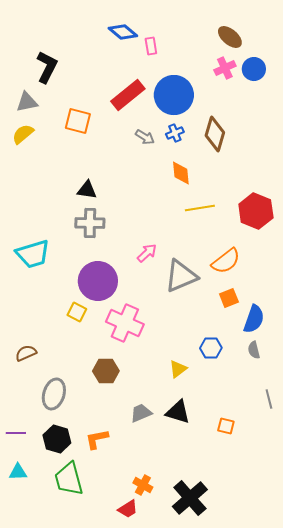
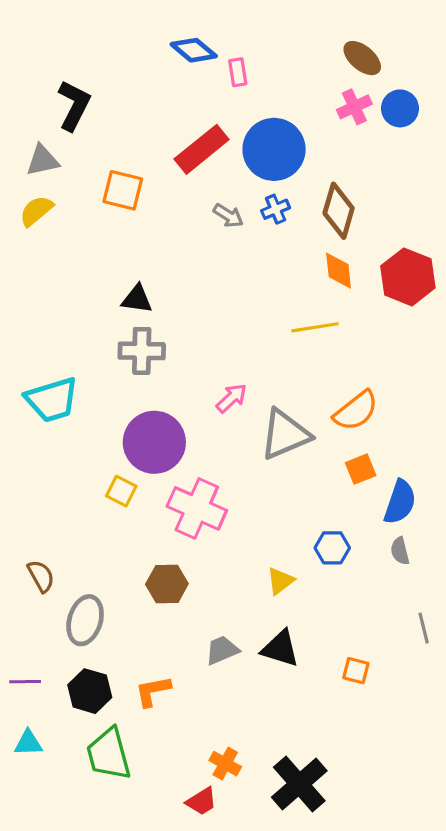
orange diamond: (181, 173) -> (339, 271), moved
red hexagon: (256, 211) -> (408, 277), moved
brown semicircle: (26, 353) -> (41, 576), moved, turned 85

